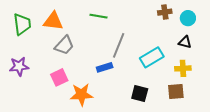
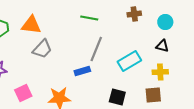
brown cross: (165, 12) -> (134, 14), moved
green line: (98, 16) -> (89, 18), moved
pink square: (59, 77) -> (23, 93), moved

